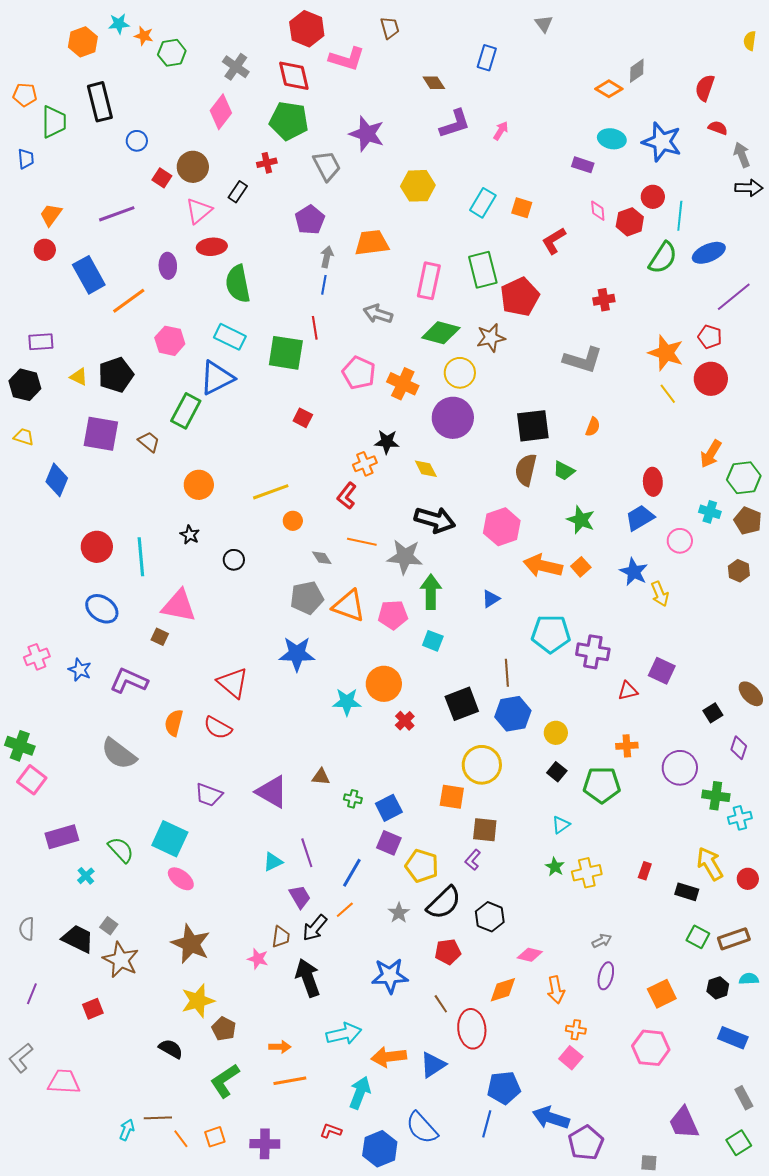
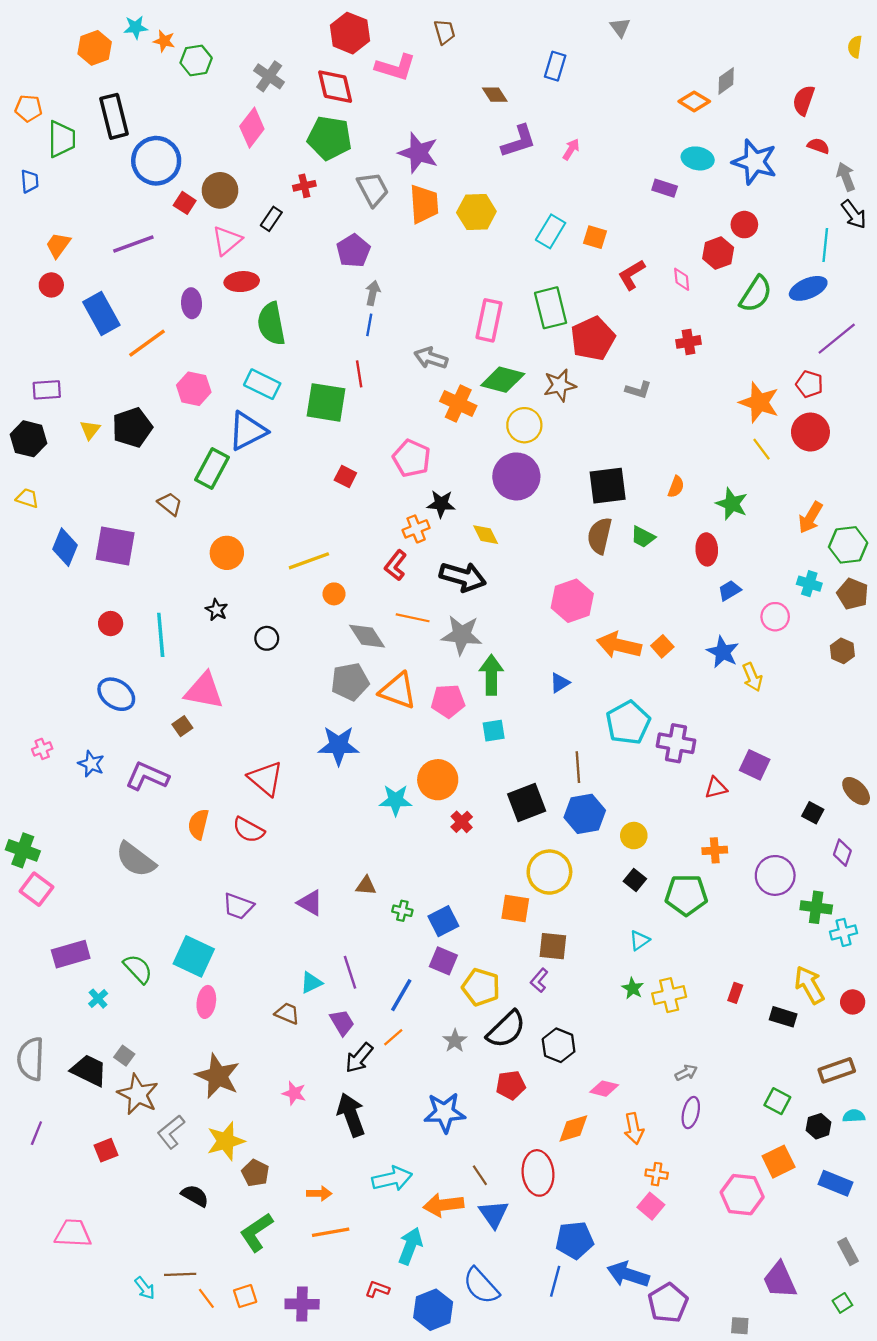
blue circle: (137, 141) -> (156, 161), size x2.0
black arrow: (749, 188) -> (854, 214), turned 52
pink diamond: (598, 211) -> (682, 279), moved
cyan line: (680, 216) -> (825, 245), moved
orange trapezoid: (372, 243) -> (424, 204), moved, turned 93
gray L-shape: (583, 360) -> (638, 390), moved, size x0.6
pink pentagon: (359, 373) -> (412, 458), moved
yellow triangle: (79, 377) -> (90, 430), turned 42
orange cross: (403, 384) -> (458, 404), moved
purple square: (101, 434) -> (115, 546), moved
red ellipse: (653, 482) -> (707, 549), moved
blue trapezoid: (640, 518) -> (730, 590), size x0.7
black arrow: (435, 520) -> (463, 577), moved
green star: (581, 520) -> (732, 504), moved
red circle: (97, 547) -> (111, 624), size x0.7
gray diamond: (322, 558) -> (367, 636), size x1.6
cyan pentagon: (551, 634) -> (628, 723), turned -30
brown square: (160, 637) -> (182, 726), turned 30
cyan square: (433, 641) -> (494, 731), turned -30
pink cross: (37, 657) -> (42, 749), size x0.7
black square: (713, 713) -> (813, 813), turned -30
purple triangle: (272, 792) -> (310, 903), size x0.7
pink ellipse: (181, 879) -> (206, 1002), turned 60
gray semicircle: (27, 929) -> (31, 1059), size x1.6
brown trapezoid: (281, 937) -> (287, 1013), moved, turned -75
green square: (698, 937) -> (777, 1101), moved
orange square: (662, 994) -> (779, 1162), moved
brown line: (441, 1004) -> (480, 1175), moved
gray L-shape: (21, 1058) -> (171, 1132), moved
blue triangle: (433, 1065) -> (494, 1214), turned -32
cyan arrow: (127, 1130) -> (145, 1288), turned 120
green square: (739, 1143) -> (842, 1303), size x0.7

